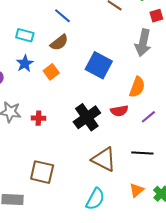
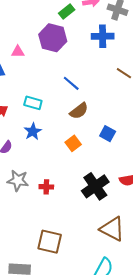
brown semicircle: (59, 42) -> (79, 111), moved
blue square: (99, 65) -> (108, 134), size x0.6
orange square: (51, 72) -> (73, 143), moved

